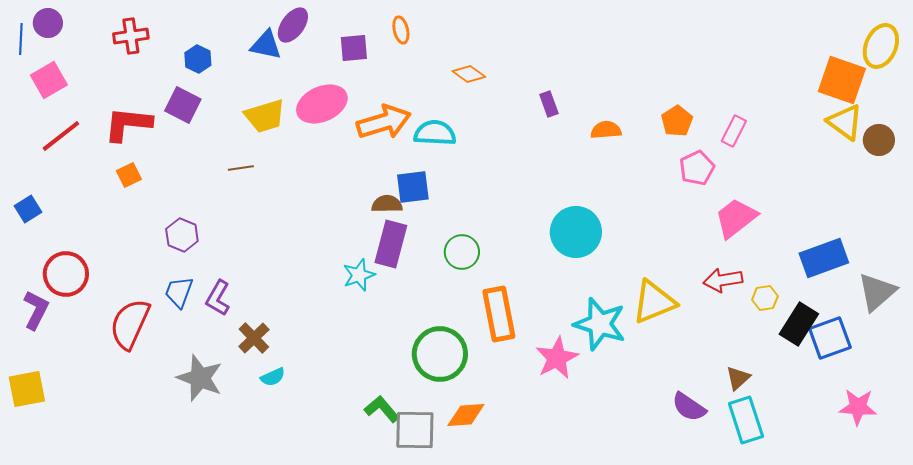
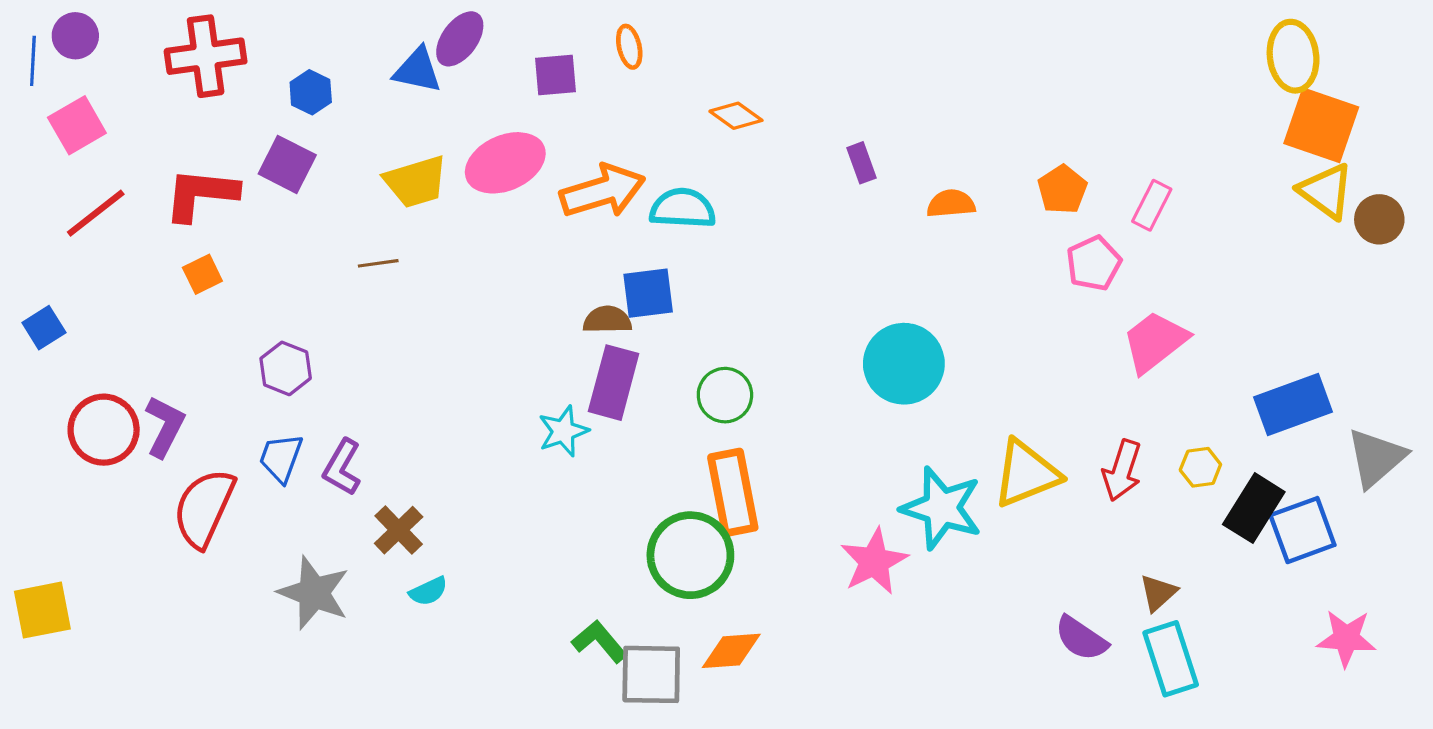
red cross: (131, 36) -> (206, 56), size x1.4
yellow ellipse: (881, 46) -> (1293, 56), moved, turned -30
red arrow: (723, 280) -> (1122, 470), moved, turned -63
purple L-shape: (36, 310) -> (165, 426), moved
orange rectangle: (499, 314) -> (733, 492), moved

